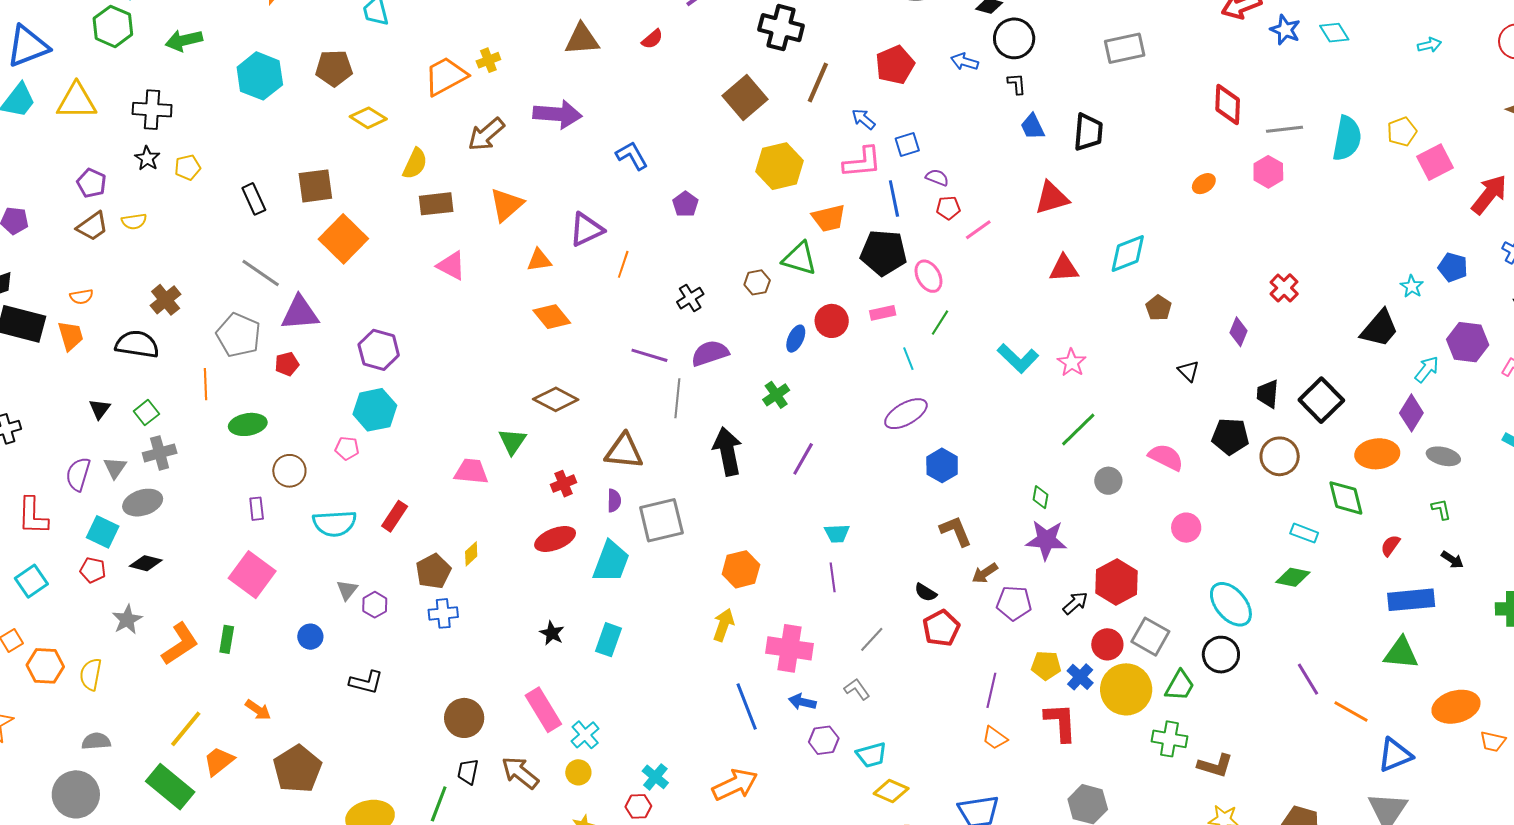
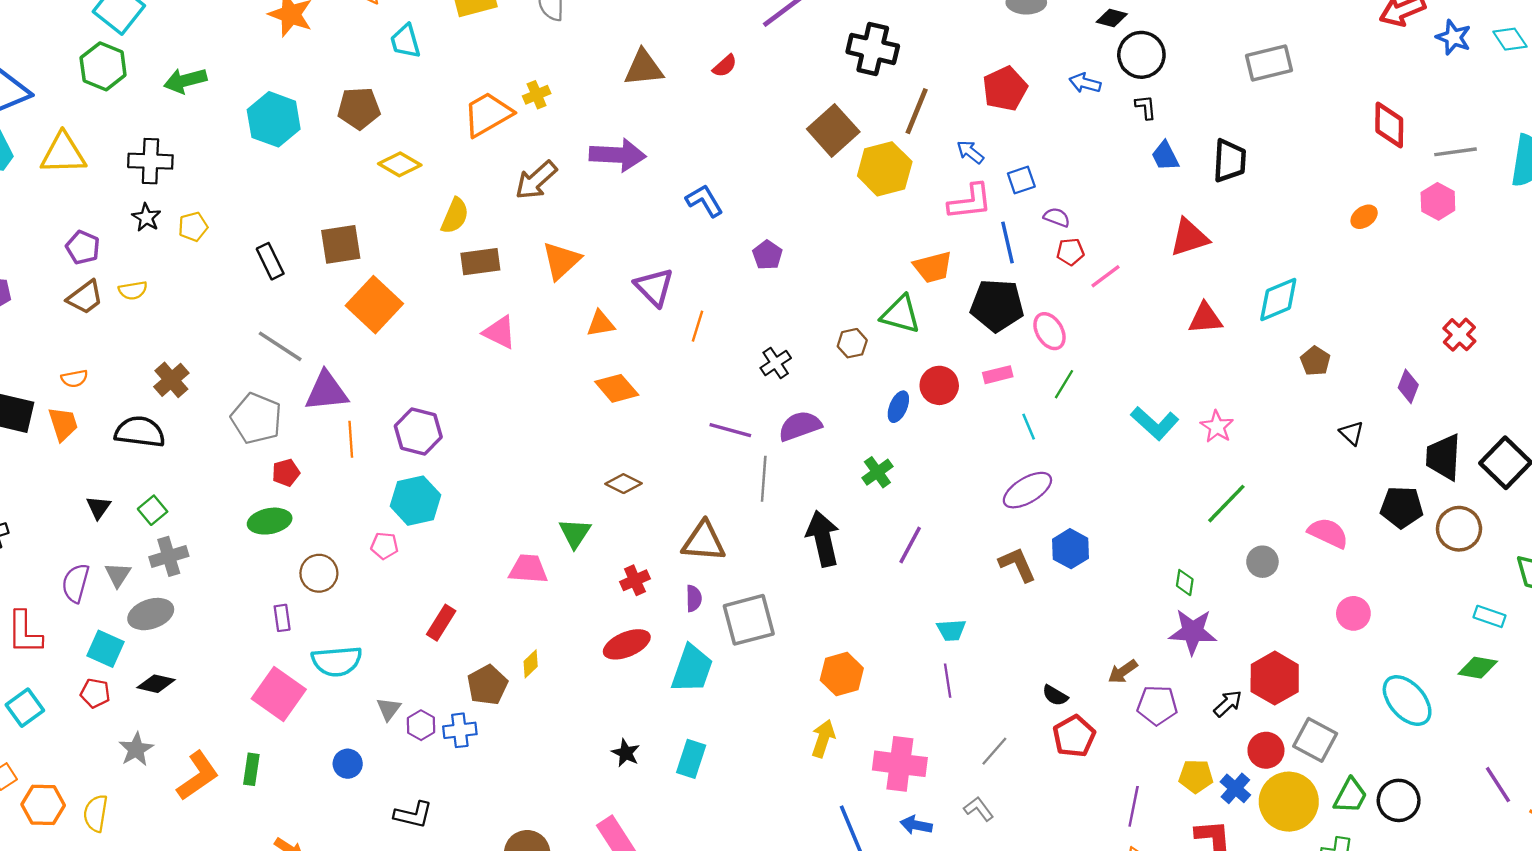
yellow hexagon: (780, 166) -> (885, 169), moved
purple triangle: (586, 230) -> (654, 287), turned -48
red pentagon: (287, 364) -> (286, 473), moved
orange line: (205, 384) -> (351, 439), moved
black trapezoid: (1268, 394) -> (1443, 457), size x1.4
brown diamond: (556, 399) -> (624, 484), size x0.7
cyan semicircle: (335, 523) -> (337, 661), moved
brown L-shape: (956, 531) -> (1017, 564), moved
blue cross: (443, 613) -> (460, 730), moved
black circle: (1221, 655) -> (1399, 800), moved

